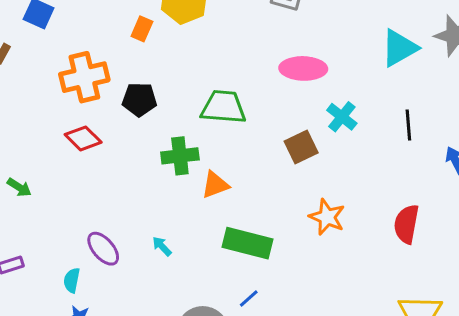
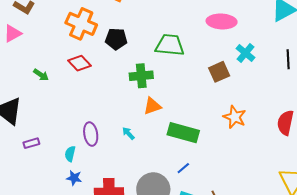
orange cross: (84, 77) -> (81, 24), turned 36
orange triangle: (215, 185) -> (152, 106), moved
green arrow: (19, 187) -> (41, 75), moved
purple ellipse: (103, 249) -> (91, 134), turned 30

